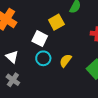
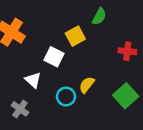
white triangle: (12, 57) -> (33, 80), moved
cyan circle: (43, 58) -> (66, 97), moved

